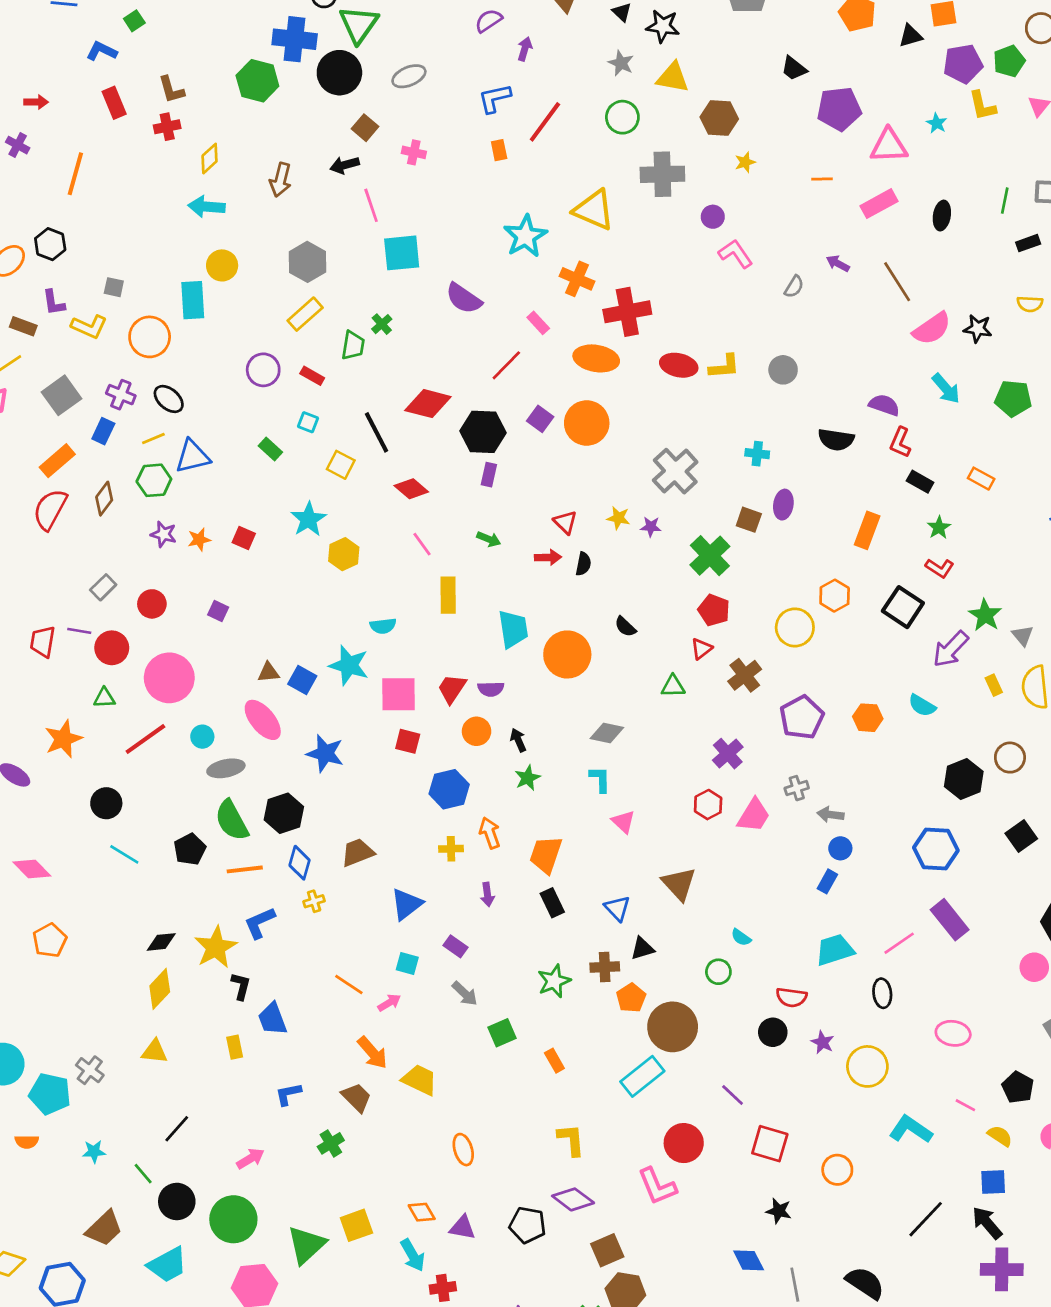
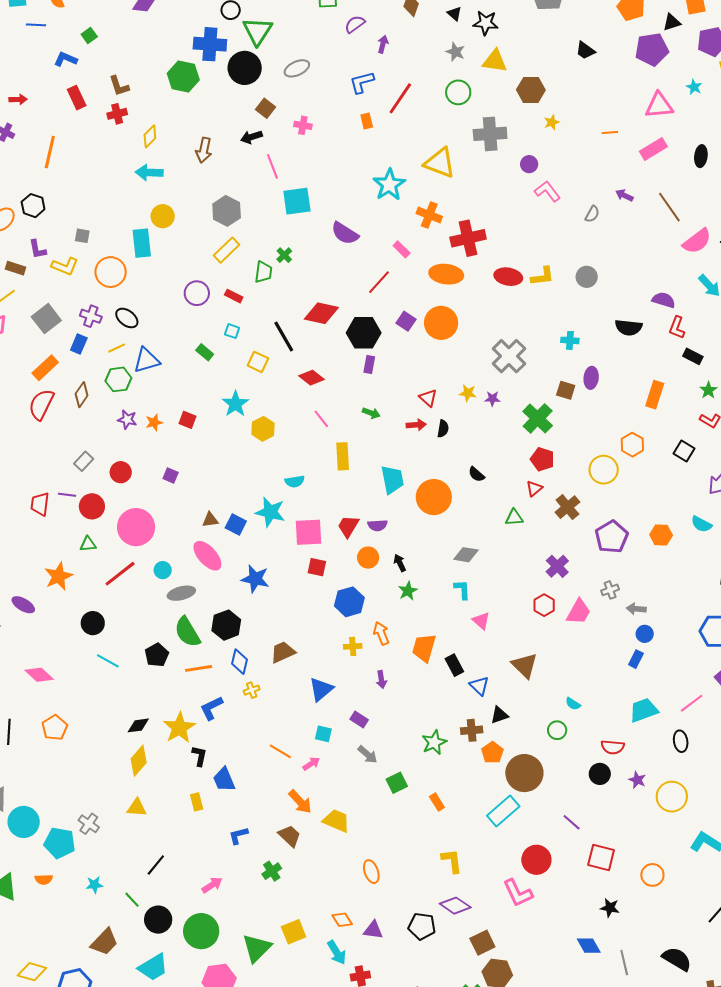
purple pentagon: (839, 109) -> (652, 49), moved
black square: (903, 607) -> (684, 451), size x0.7
black rectangle: (552, 903) -> (454, 665), moved

